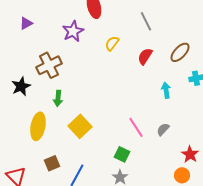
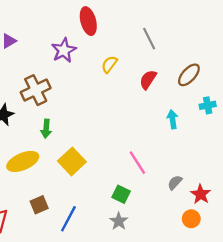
yellow ellipse: (38, 126) -> (23, 161), turned 56
gray semicircle: (163, 129) -> (175, 183), moved

